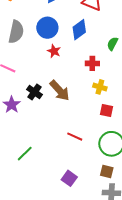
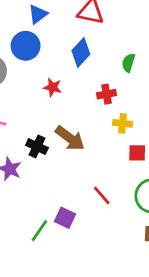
blue circle: (47, 28) -> (26, 46), moved
red line: (75, 137) -> (102, 195), turned 35
purple square: (69, 178) -> (65, 218), moved

